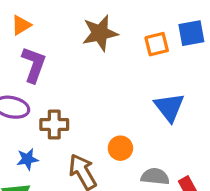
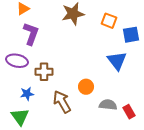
blue square: (191, 33) -> (131, 35), moved
orange square: (157, 44) -> (109, 21), turned 35

